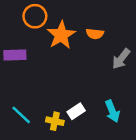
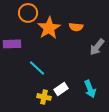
cyan line: (21, 115) -> (37, 68), moved

